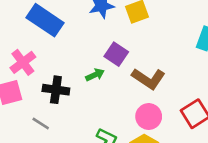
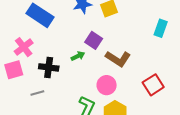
pink circle: (149, 117) -> (107, 85), moved
gray line: (41, 124) -> (37, 93), turned -48

